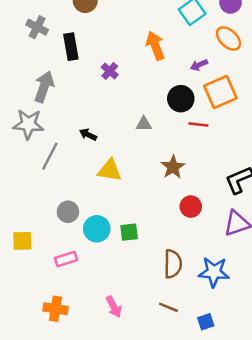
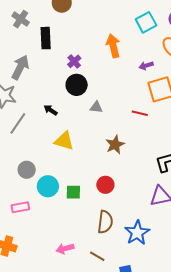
black circle: (181, 99) -> (77, 85), moved
red circle: (191, 207) -> (105, 185), moved
blue star: (214, 272) -> (137, 233), turned 30
pink arrow: (114, 307) -> (65, 249), moved, turned 96

